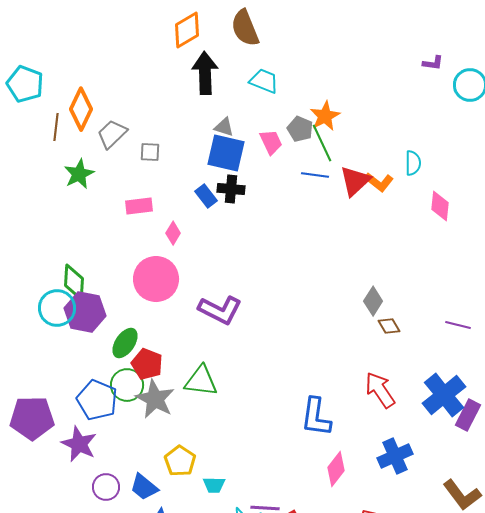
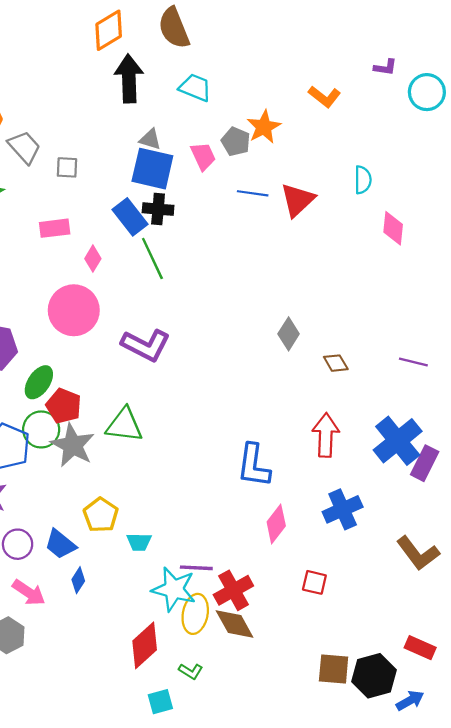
gray trapezoid: (112, 134) -> (24, 147), turned 92
green line: (322, 143) -> (152, 259), moved
orange L-shape: (379, 182) -> (325, 97), moved
blue rectangle: (206, 196) -> (130, 217), size x1.4
gray diamond: (373, 301) -> (289, 334), moved
red arrow: (380, 390) -> (326, 435), turned 36

